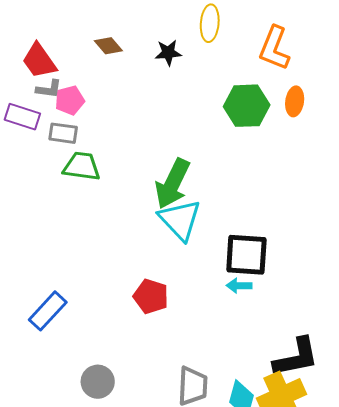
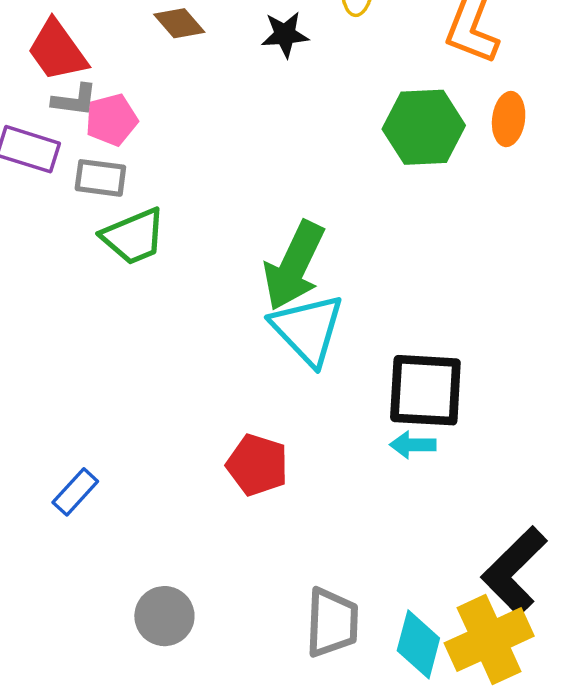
green trapezoid: (82, 166) -> (134, 236), turned 150
blue rectangle: (48, 311) -> (75, 492), size x0.7
black L-shape: (296, 357) -> (514, 571), turned 147

